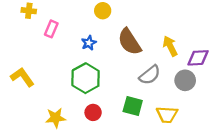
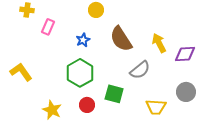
gray circle: (185, 80) -> (186, 92), moved
green square: (133, 106) -> (114, 94), moved
yellow star: (56, 118) -> (52, 110), turned 30

